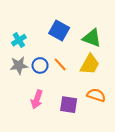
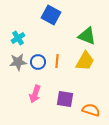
blue square: (59, 31) -> (51, 15), moved
orange line: (60, 64) -> (57, 61), turned 48
orange semicircle: (96, 95) -> (91, 110), moved

